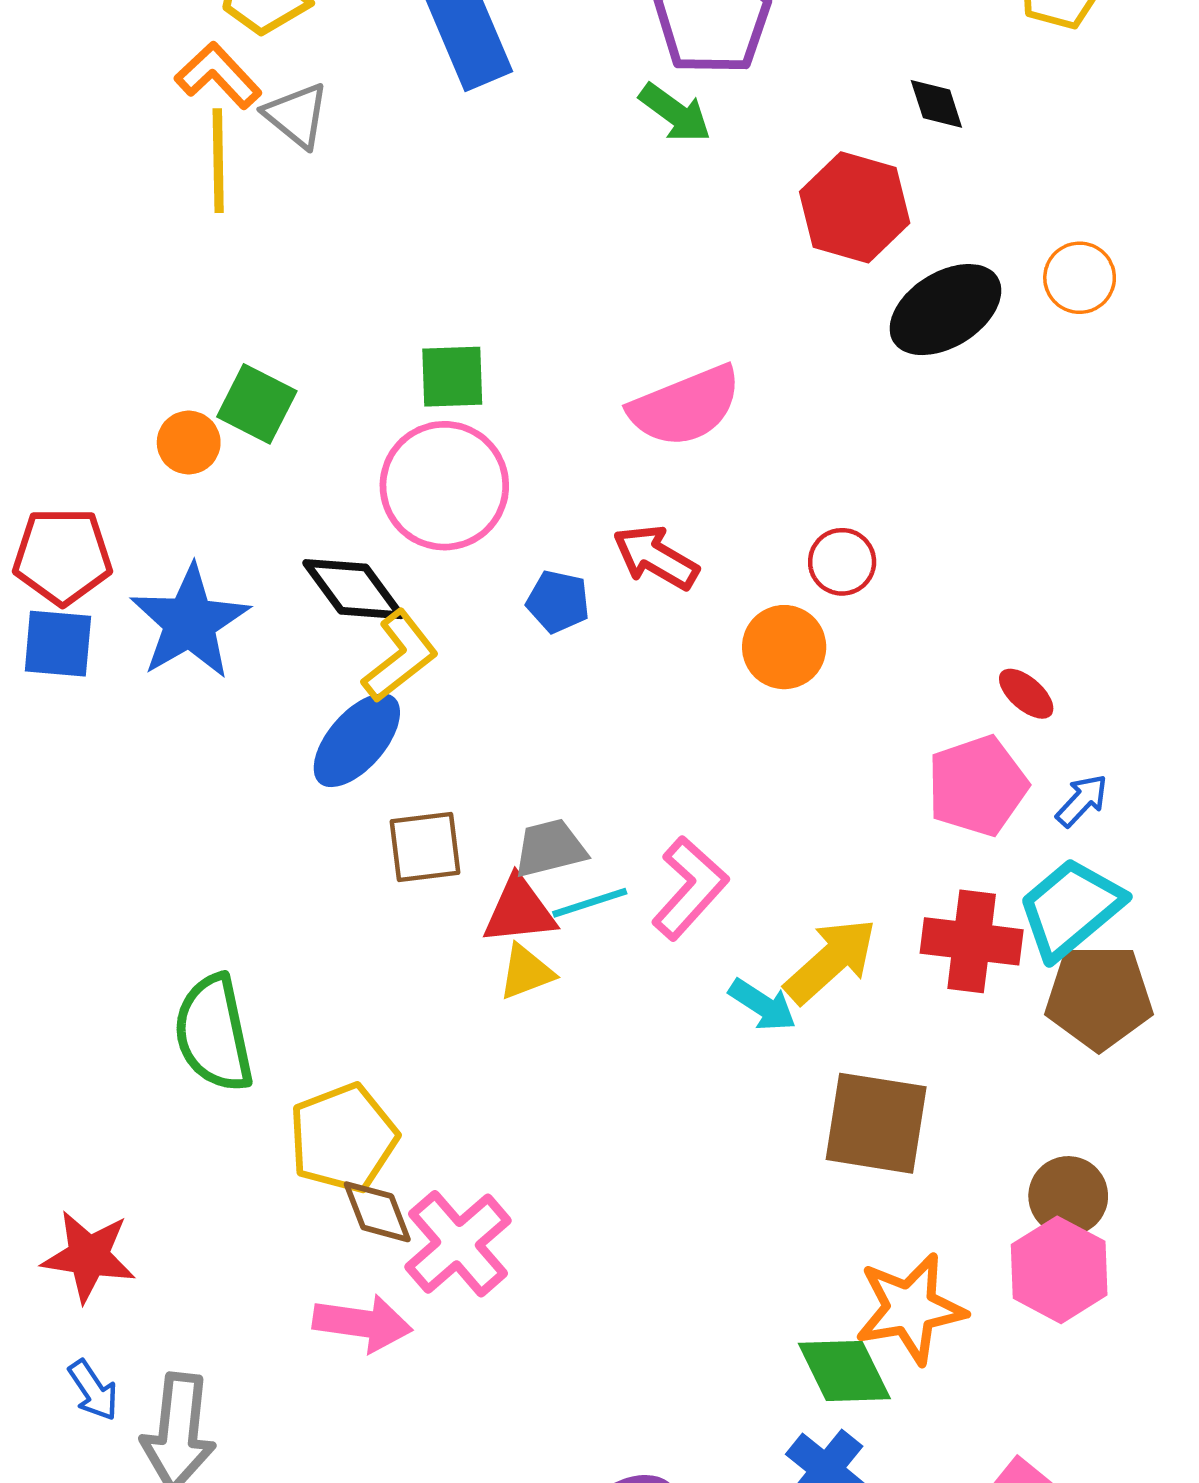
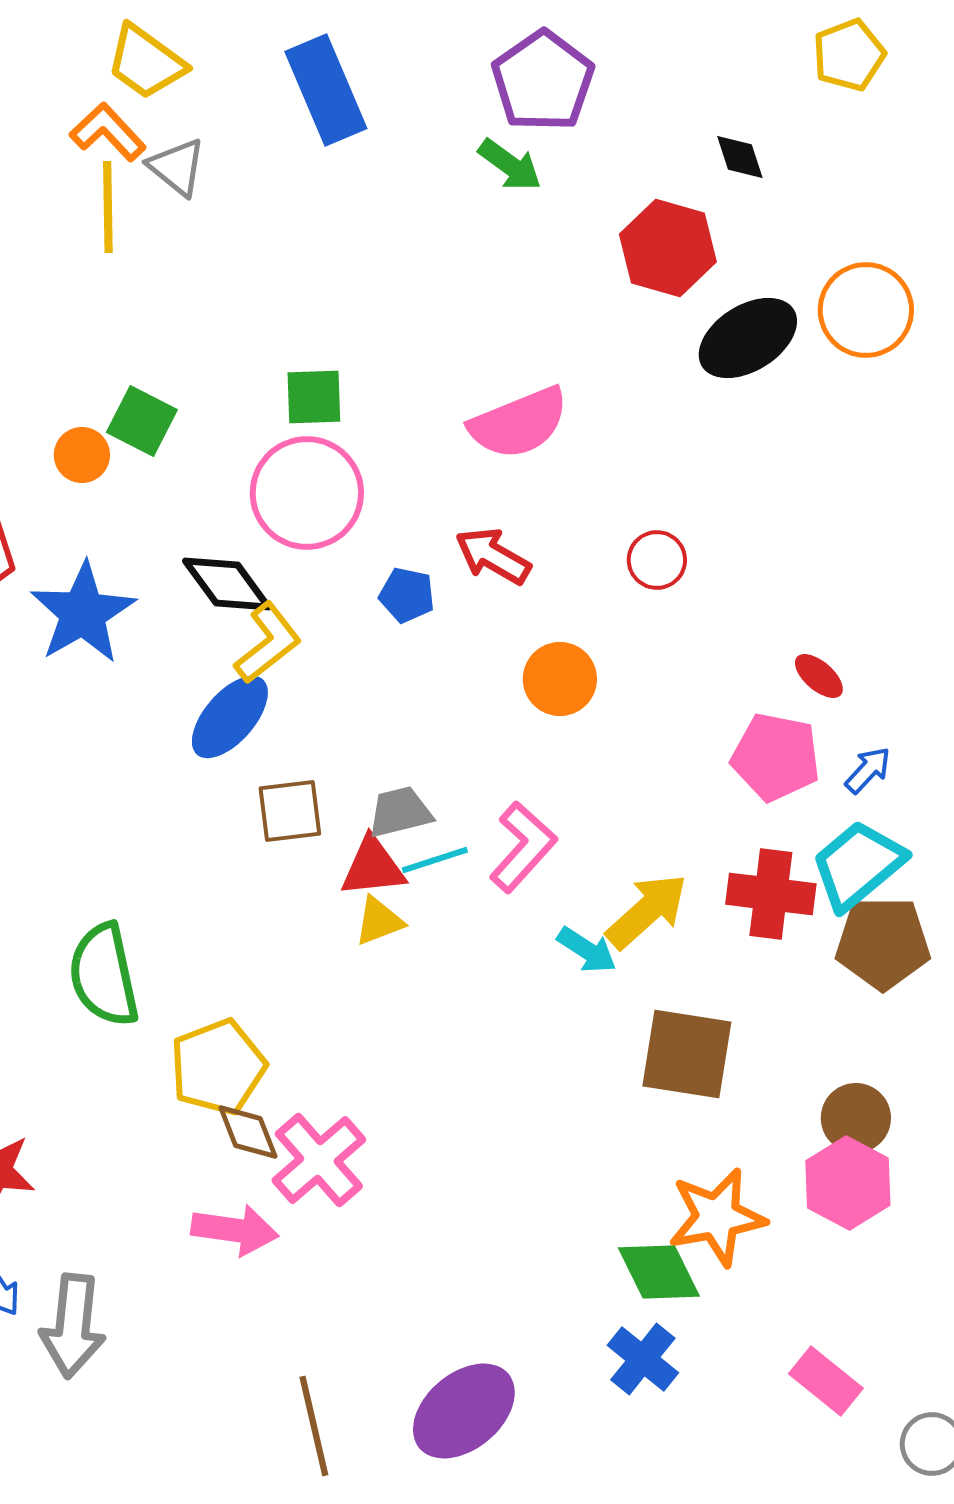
orange circle: (1080, 278) -> (866, 310), size x1.5
orange circle: (784, 647) -> (560, 679), moved
pink pentagon: (977, 786) -> (776, 757), turned 30

